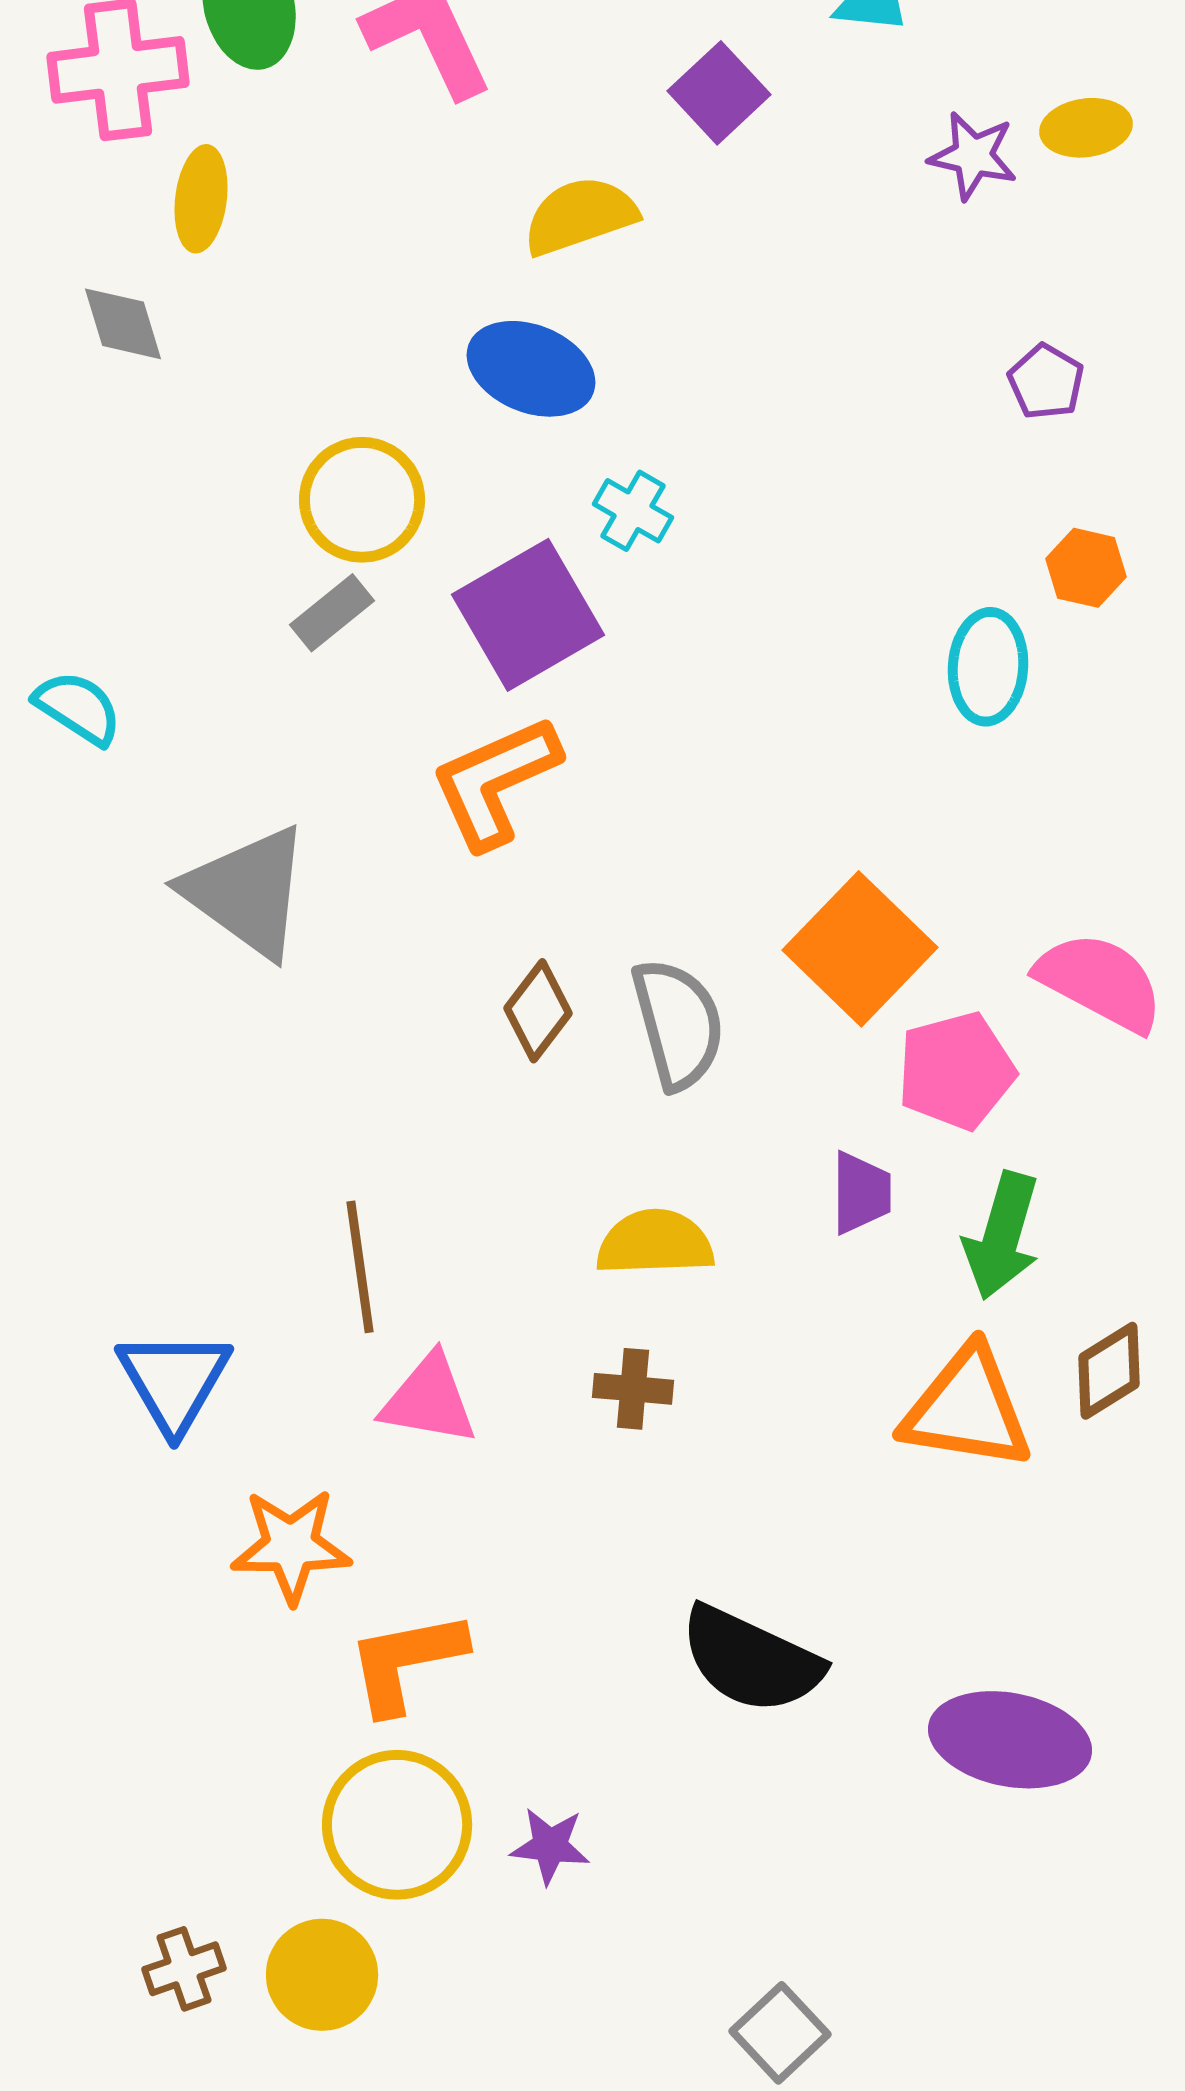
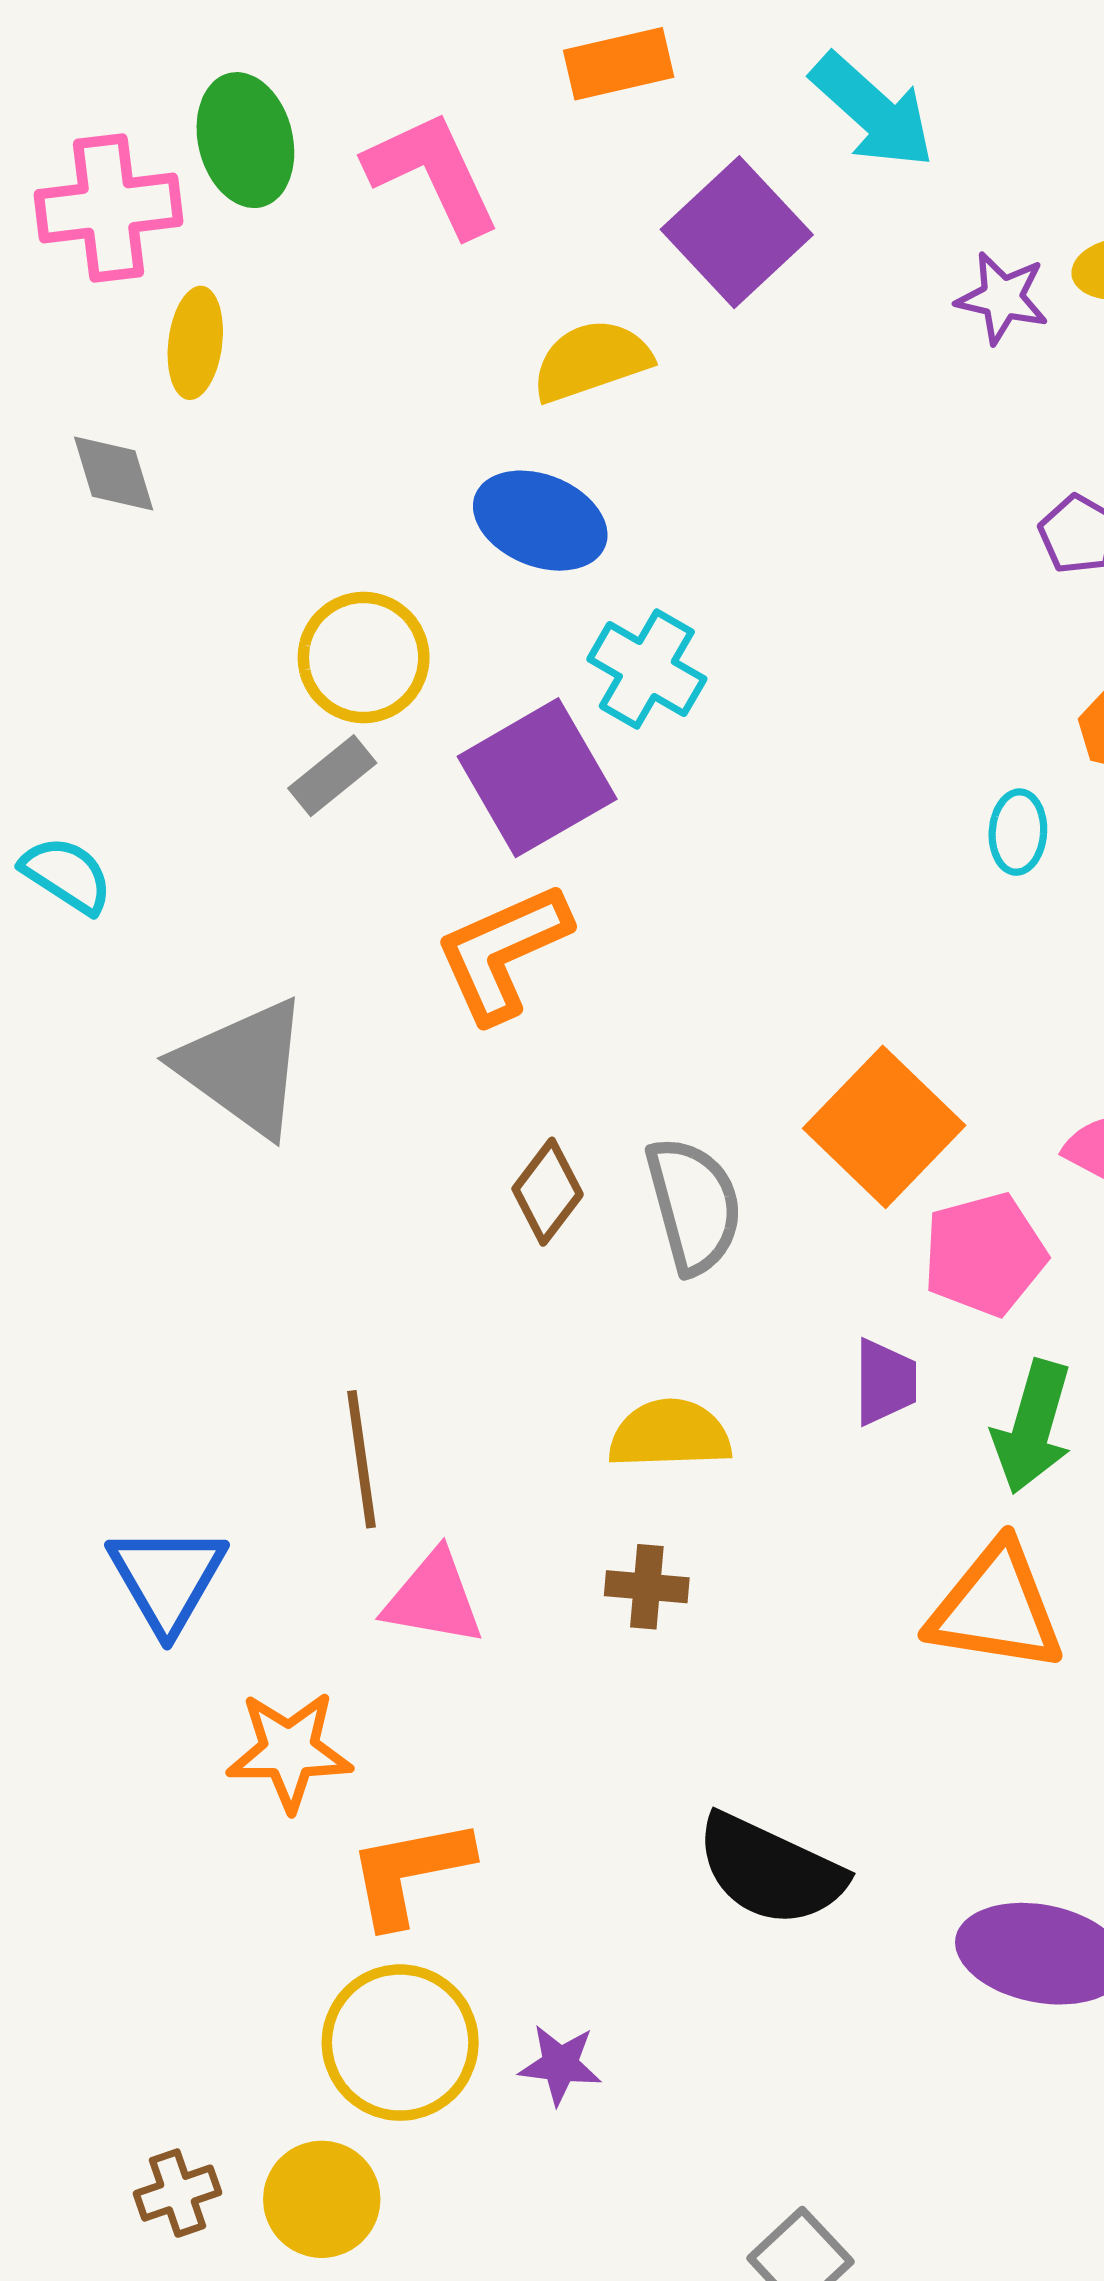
purple square: (719, 93) -> (737, 232), size x1.4
cyan cross: (633, 511) -> (647, 669), size x1.4
cyan ellipse: (988, 667) -> (1018, 832), size x0.7

